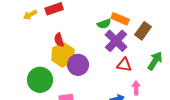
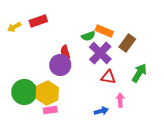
red semicircle: (59, 40) -> (65, 52), moved
yellow hexagon: (63, 55) -> (47, 93), moved
purple circle: (78, 65) -> (60, 65), moved

